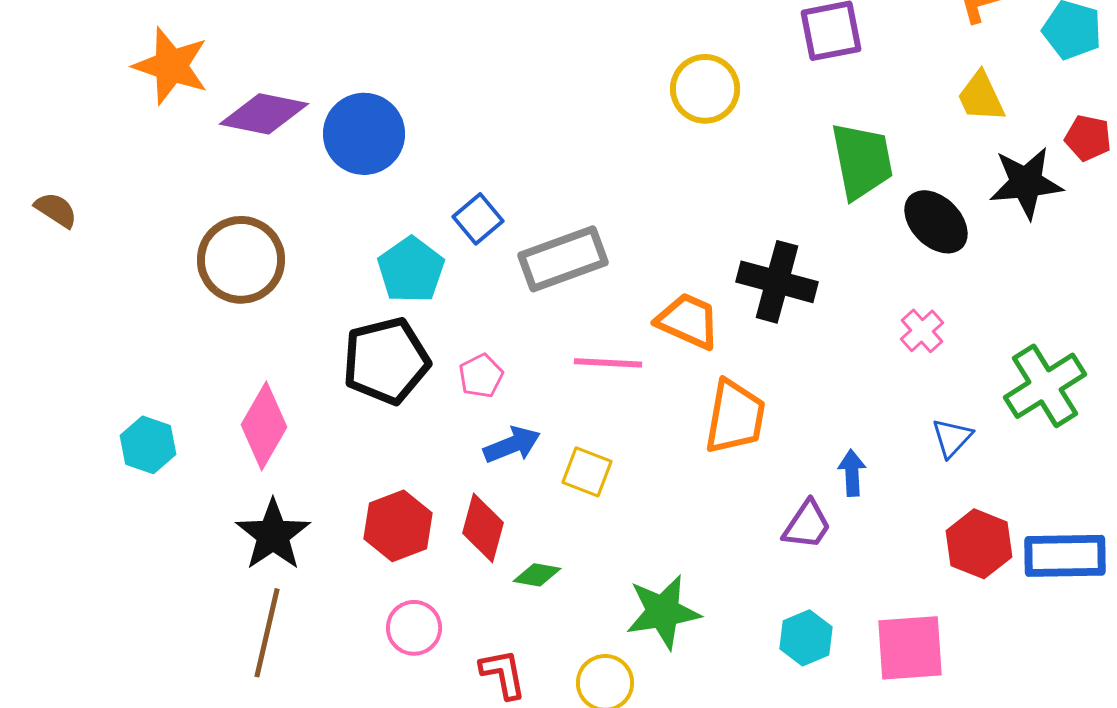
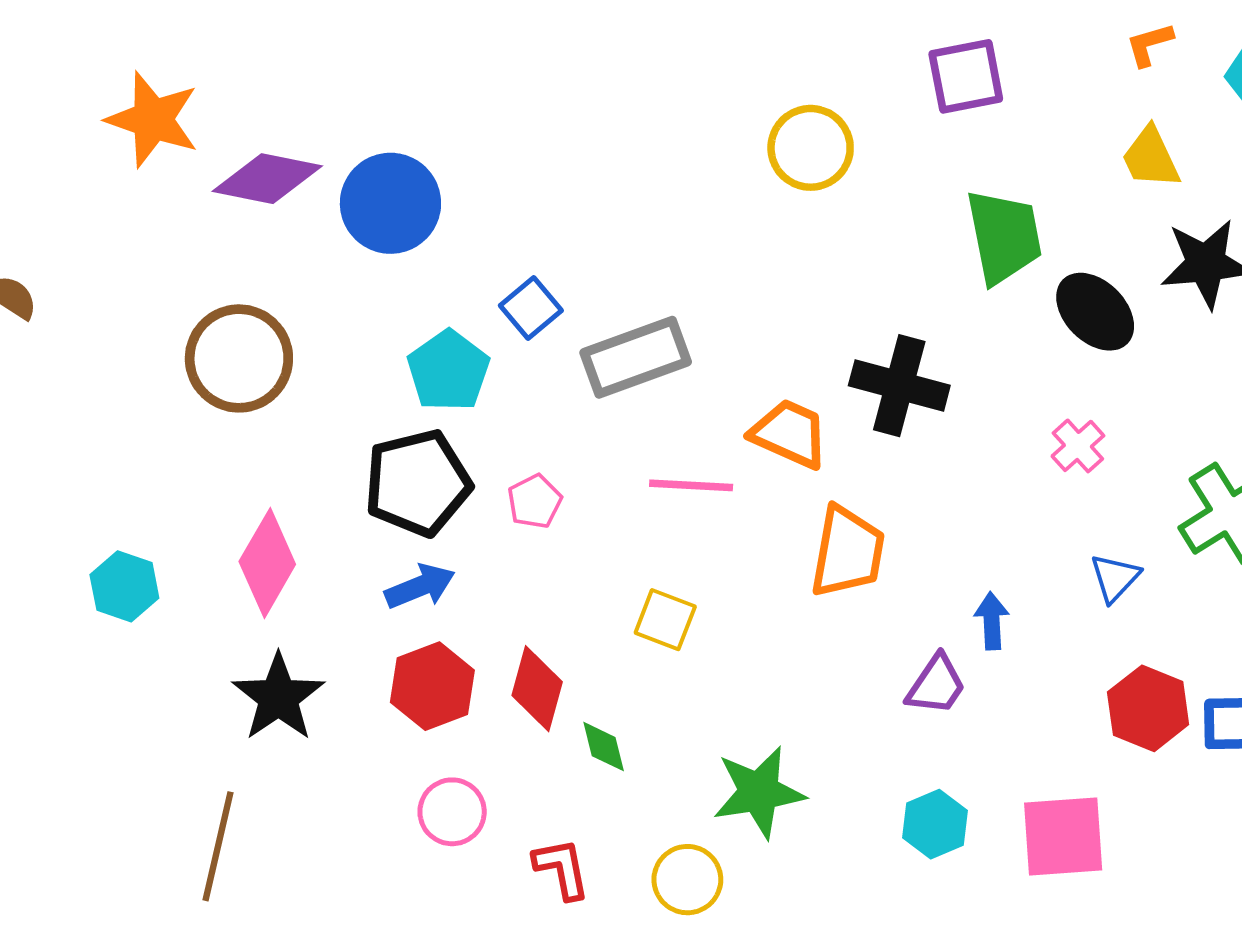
blue arrow: (512, 445) -> (420, 586), moved
green diamond: (537, 575) -> (604, 747), turned 66
brown line: (267, 633) -> (218, 846), moved

